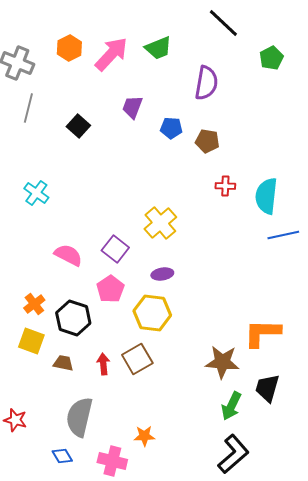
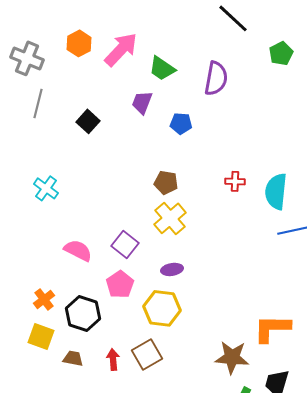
green trapezoid: (158, 48) -> (162, 68), moved, turned 56
brown pentagon: (207, 141) -> (166, 182), moved

